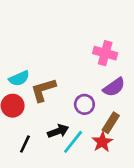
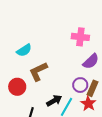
cyan semicircle: (19, 78) -> (24, 50), moved
purple circle: (84, 104) -> (80, 85), moved

